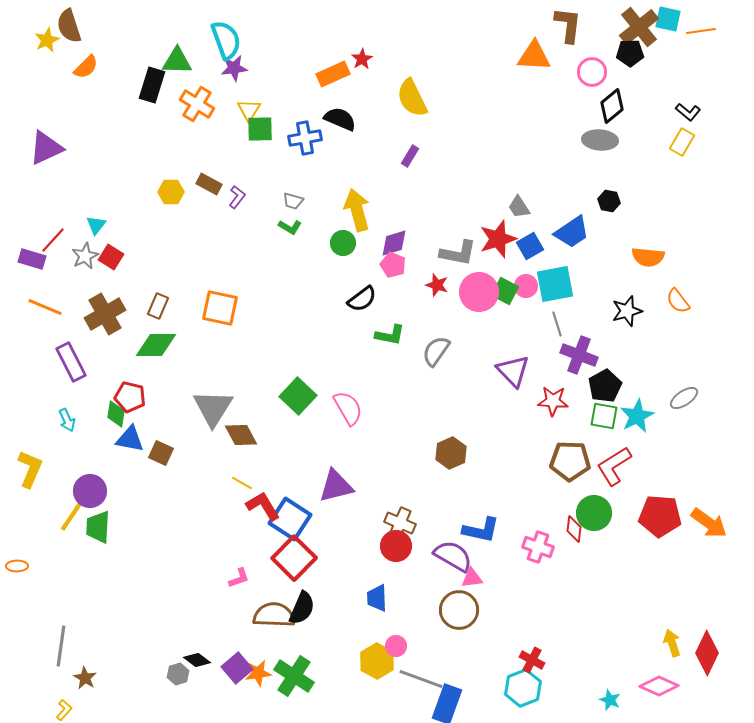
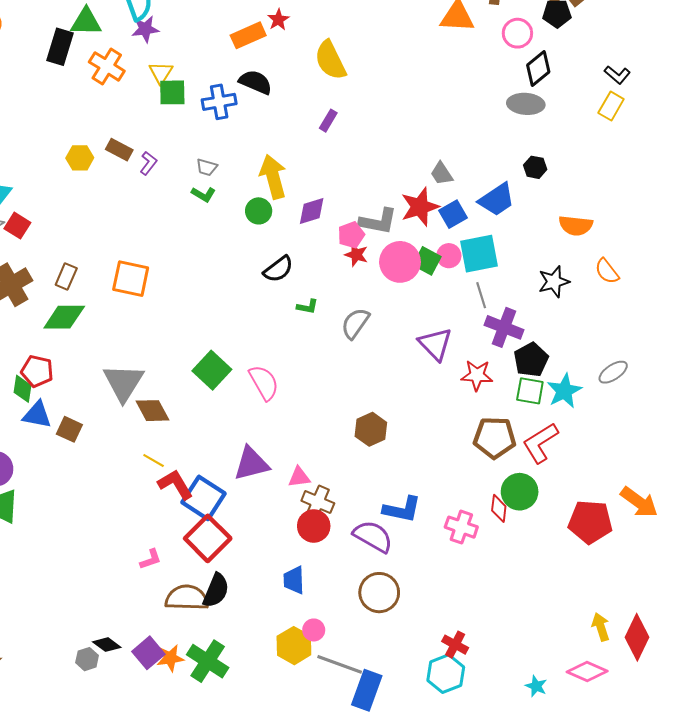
pink pentagon: (393, 265) -> (351, 235), moved, turned 30
green L-shape: (390, 335) -> (307, 307), size x0.7
red pentagon: (660, 516) -> (590, 522), moved
pink triangle: (472, 578) -> (299, 477), moved

